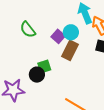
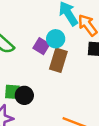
green square: (44, 67) -> (12, 92), moved, turned 32

